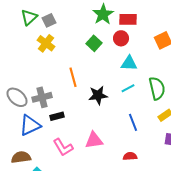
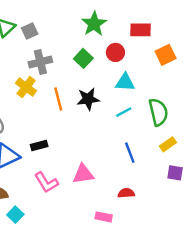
red rectangle: (128, 19) -> (141, 30), moved
yellow cross: (46, 43) -> (26, 87), moved
black star: (98, 95) -> (88, 99), moved
gray cross: (42, 97) -> (40, 62), moved

